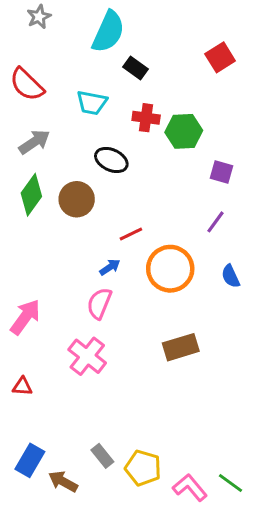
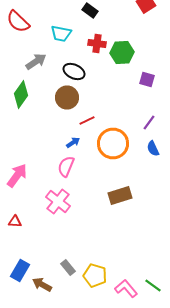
gray arrow: (34, 142) -> (36, 62), moved
brown circle: (77, 199) -> (67, 98), moved
purple line: (216, 222) -> (149, 122), moved

